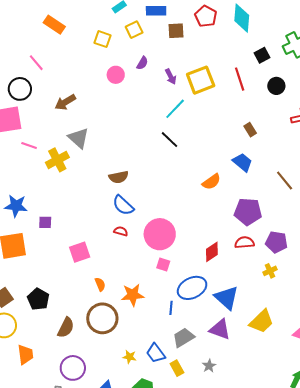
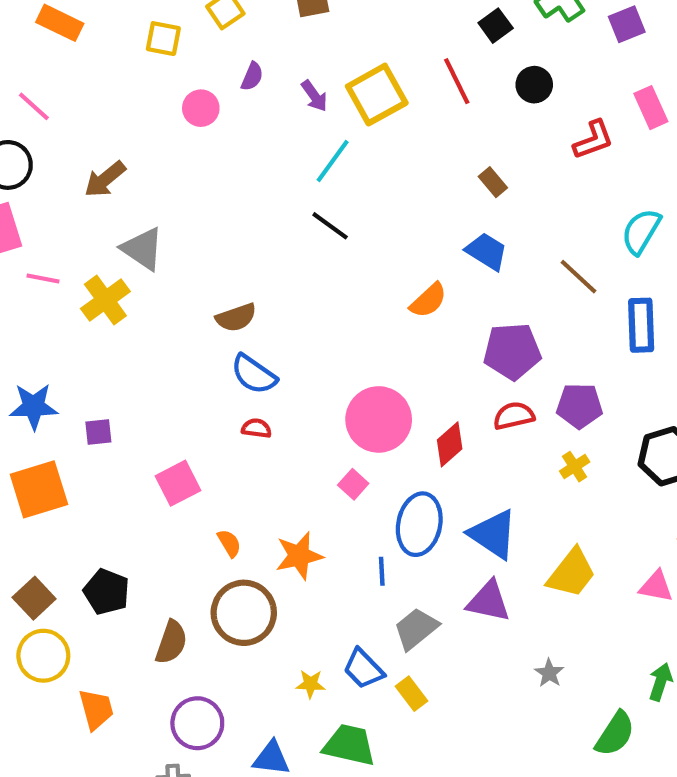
pink circle: (160, 234) -> (379, 419), moved
pink square: (163, 264) -> (353, 484), turned 32
blue ellipse: (192, 288) -> (419, 524), turned -44
gray star: (209, 366) -> (549, 673), moved

